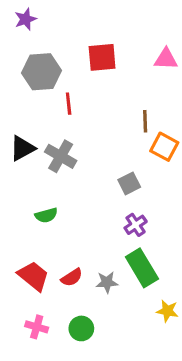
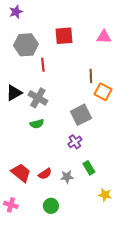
gray square: (129, 183) -> (81, 115), size x1.5
green semicircle: (46, 215) -> (37, 124), moved
purple cross: (136, 225) -> (75, 142), moved
green rectangle: (142, 268) -> (89, 168), size x0.6
pink cross: (37, 327) -> (11, 205), moved

